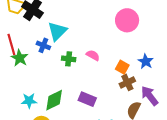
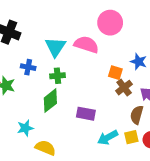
cyan triangle: (57, 31) -> (55, 47), moved
pink semicircle: (93, 55) -> (86, 44), moved, size x1.6
green diamond: (54, 100) -> (50, 101), moved

